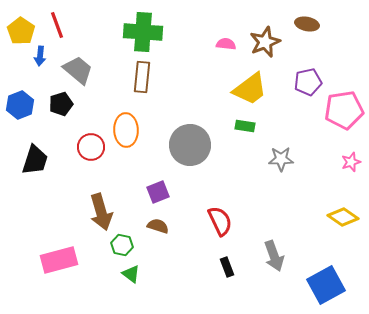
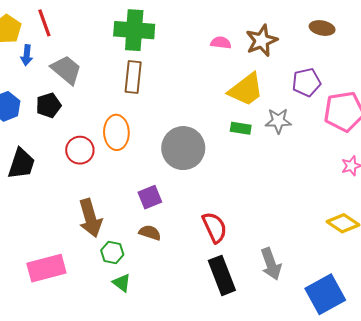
brown ellipse: (307, 24) -> (322, 28), moved
gray star: (281, 159) -> (278, 121), moved
black rectangle: (227, 267) -> (222, 275), size x1.8

